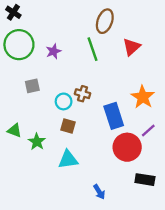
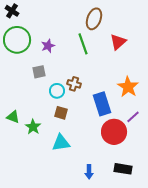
gray square: (32, 86) -> (39, 72), moved
black rectangle: (145, 180) -> (123, 169), moved
blue arrow: (99, 192) -> (89, 172), turned 32

